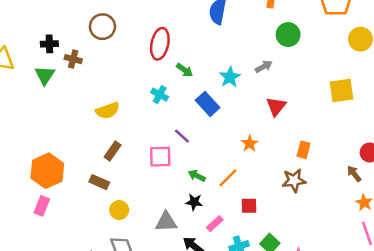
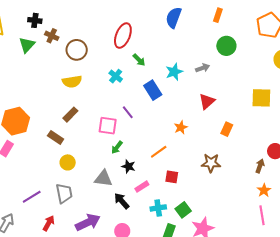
brown circle: (102, 27) -> (77, 50), moved
orange rectangle: (304, 150) -> (227, 129), moved
brown arrow: (354, 174) -> (260, 166), turned 48
green arrow: (197, 176) -> (117, 147), moved, turned -88

